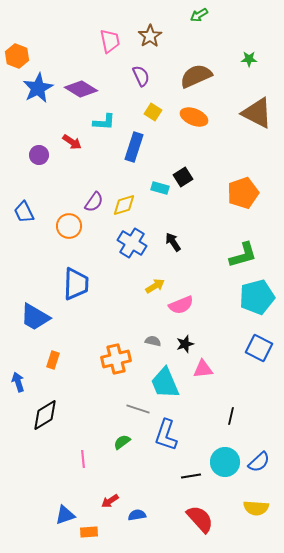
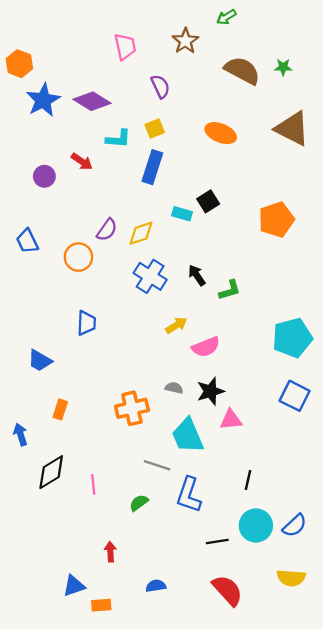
brown star: (150, 36) -> (185, 41), moved
brown semicircle: (196, 76) -> (242, 71), moved, turned 52
yellow square: (153, 112) -> (155, 129), moved, turned 36
green L-shape: (243, 255) -> (230, 290), moved, size x0.7
blue trapezoid: (76, 284) -> (86, 323), size x0.7
blue trapezoid: (35, 317) -> (40, 361), size x0.7
black star: (185, 344) -> (210, 391), size x1.4
black line: (231, 416) -> (248, 480), moved
pink line: (83, 459) -> (93, 485), moved
red arrow: (110, 501) -> (110, 552), moved, turned 120

